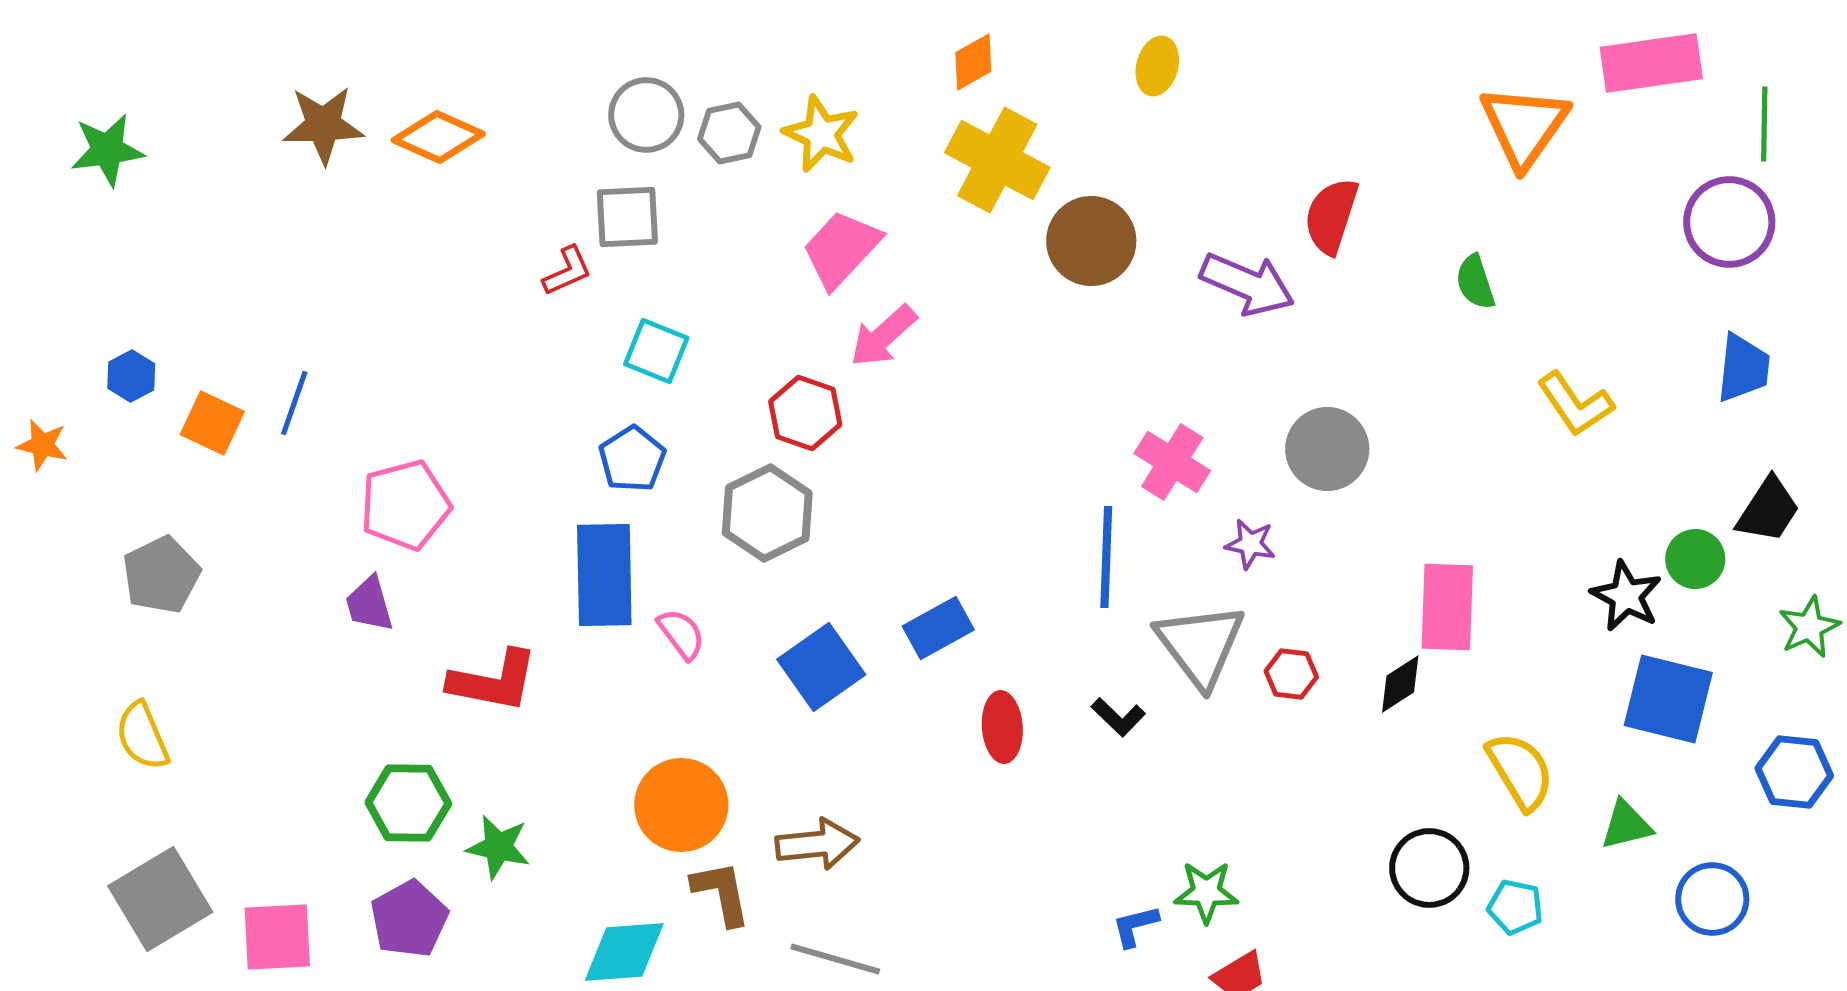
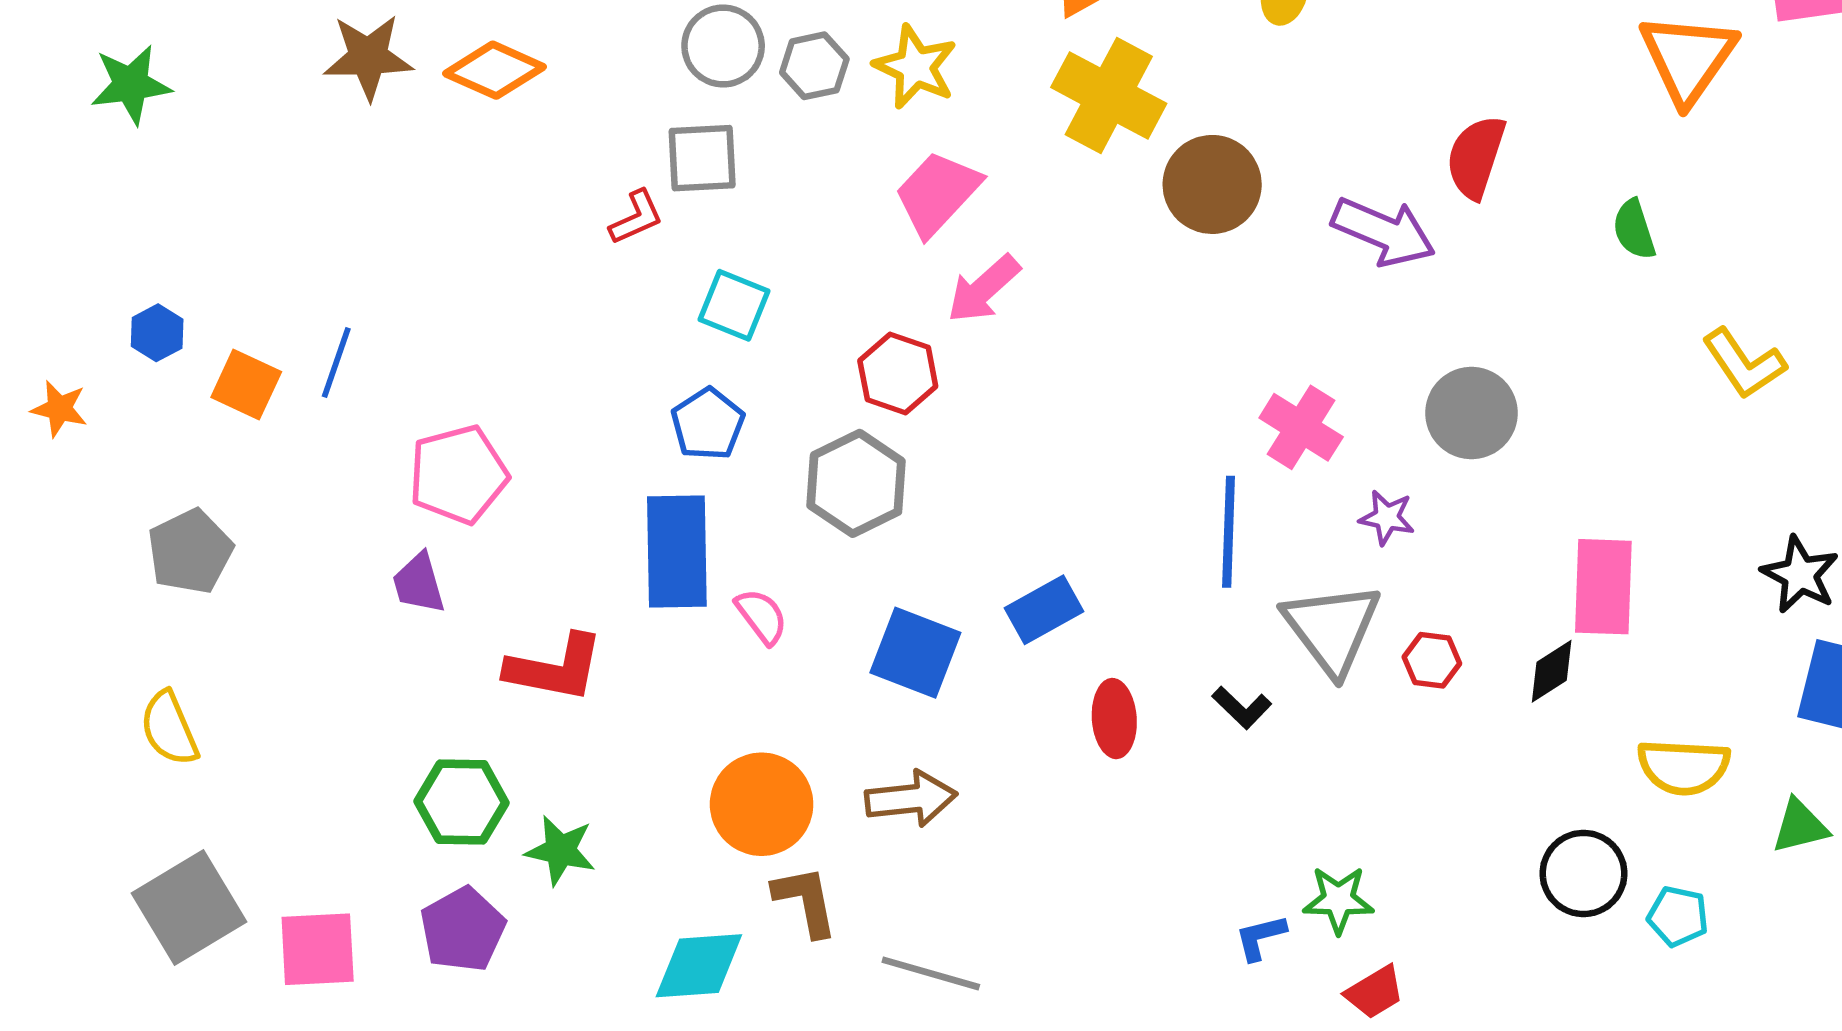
blue square: (821, 667) -> (915, 653), turned -34
yellow semicircle: (1520, 771) -> (1684, 767), turned 124
brown arrow: (817, 844) -> (911, 799), moved

